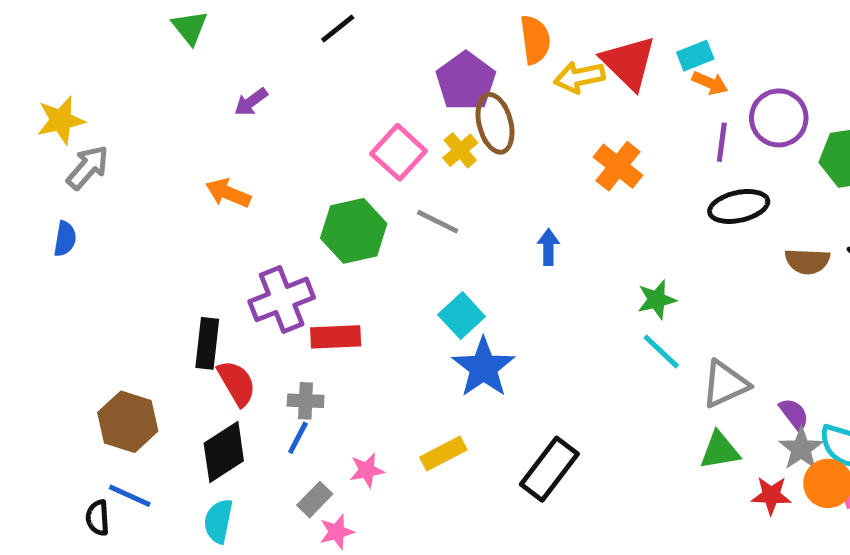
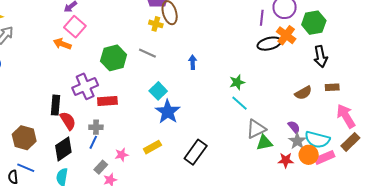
yellow cross: (460, 150) -> (156, 24), turned -32
pink square: (399, 152) -> (75, 27), moved
orange cross: (618, 166) -> (286, 35), moved
brown semicircle: (807, 261) -> (303, 93), moved, turned -30
gray triangle: (725, 384) -> (256, 129), moved

